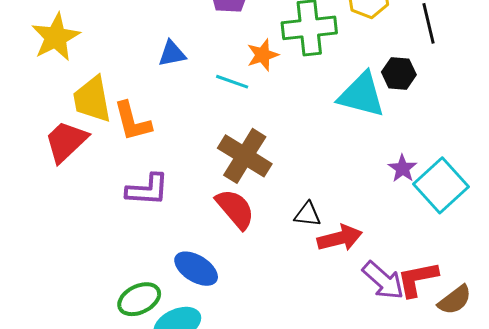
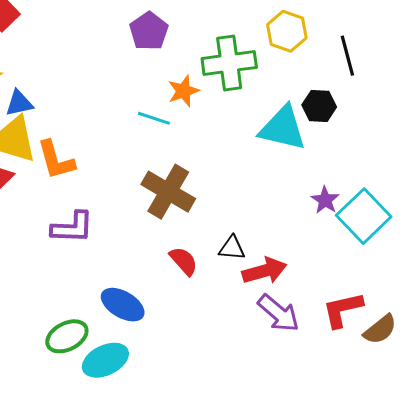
blue triangle: (172, 54) -> (19, 103), moved
red semicircle: (235, 209) -> (184, 261), moved, size x0.7
purple arrow: (383, 280) -> (278, 313), moved

